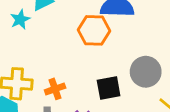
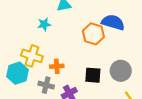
cyan star: (20, 19) -> (44, 24), moved

